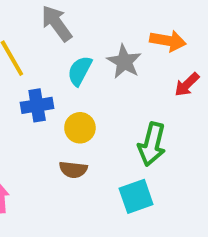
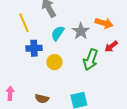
green arrow: (152, 144) -> (91, 60), moved
brown semicircle: (73, 170) -> (42, 99), moved

